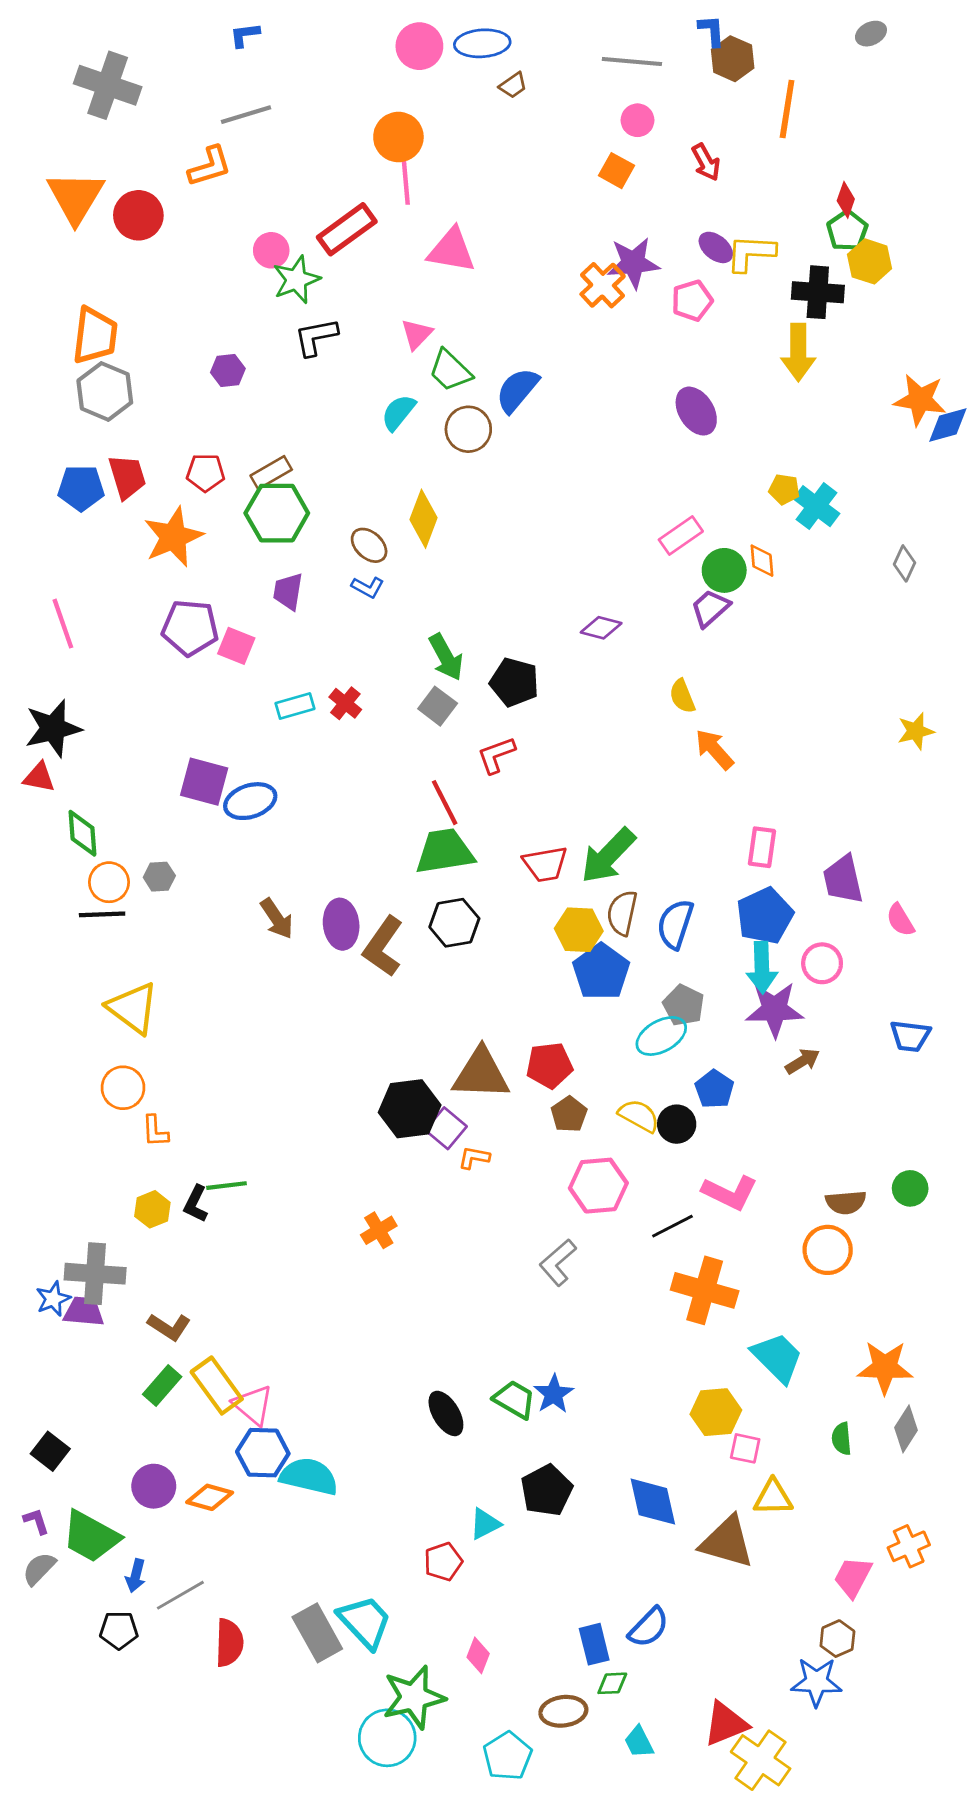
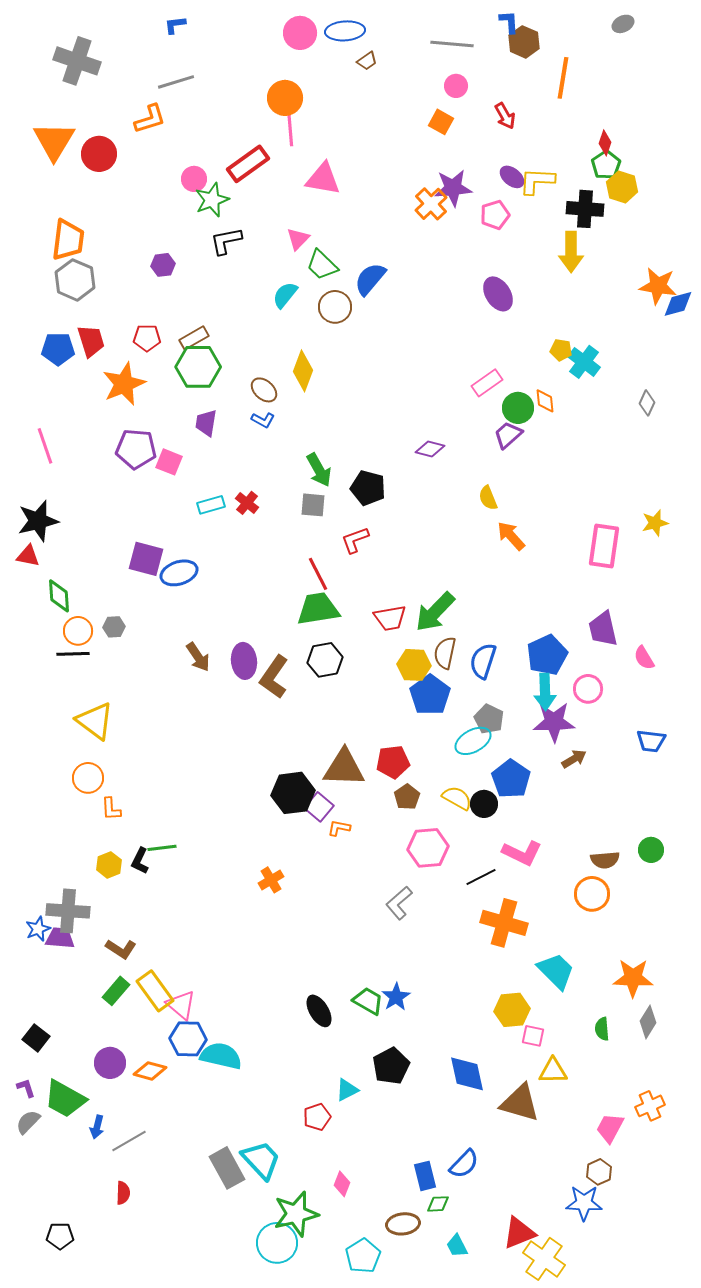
gray square: (438, 706) -> (313, 505), turned -32
pink rectangle: (762, 847) -> (604, 546), moved, size x1.5
blue pentagon: (714, 1089) -> (511, 779), size x1.4
black pentagon: (119, 1630) -> (60, 1236), moved
red semicircle: (229, 1643) -> (123, 1193), moved, size x0.7

